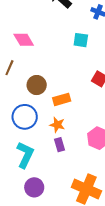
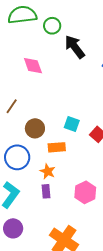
pink diamond: (24, 40) -> (33, 66), moved
cyan square: (81, 40) -> (72, 124), moved

